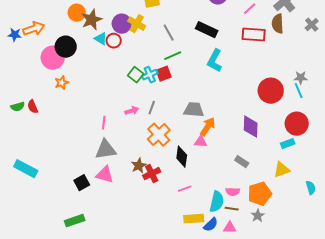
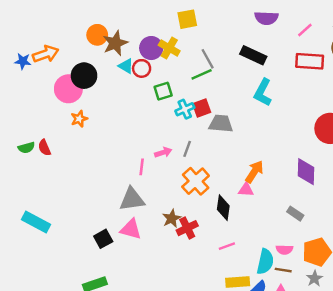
green line: (173, 56) -> (202, 74), moved
green square: (136, 75) -> (163, 91), moved, turned 35
gray trapezoid: (194, 110) -> (221, 124), moved
pink line: (104, 123) -> (142, 167), moved

